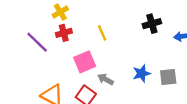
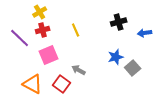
pink square: (85, 62) -> (49, 55), moved
blue star: (141, 73) -> (116, 57), moved
gray square: (168, 77) -> (133, 68), turned -35

